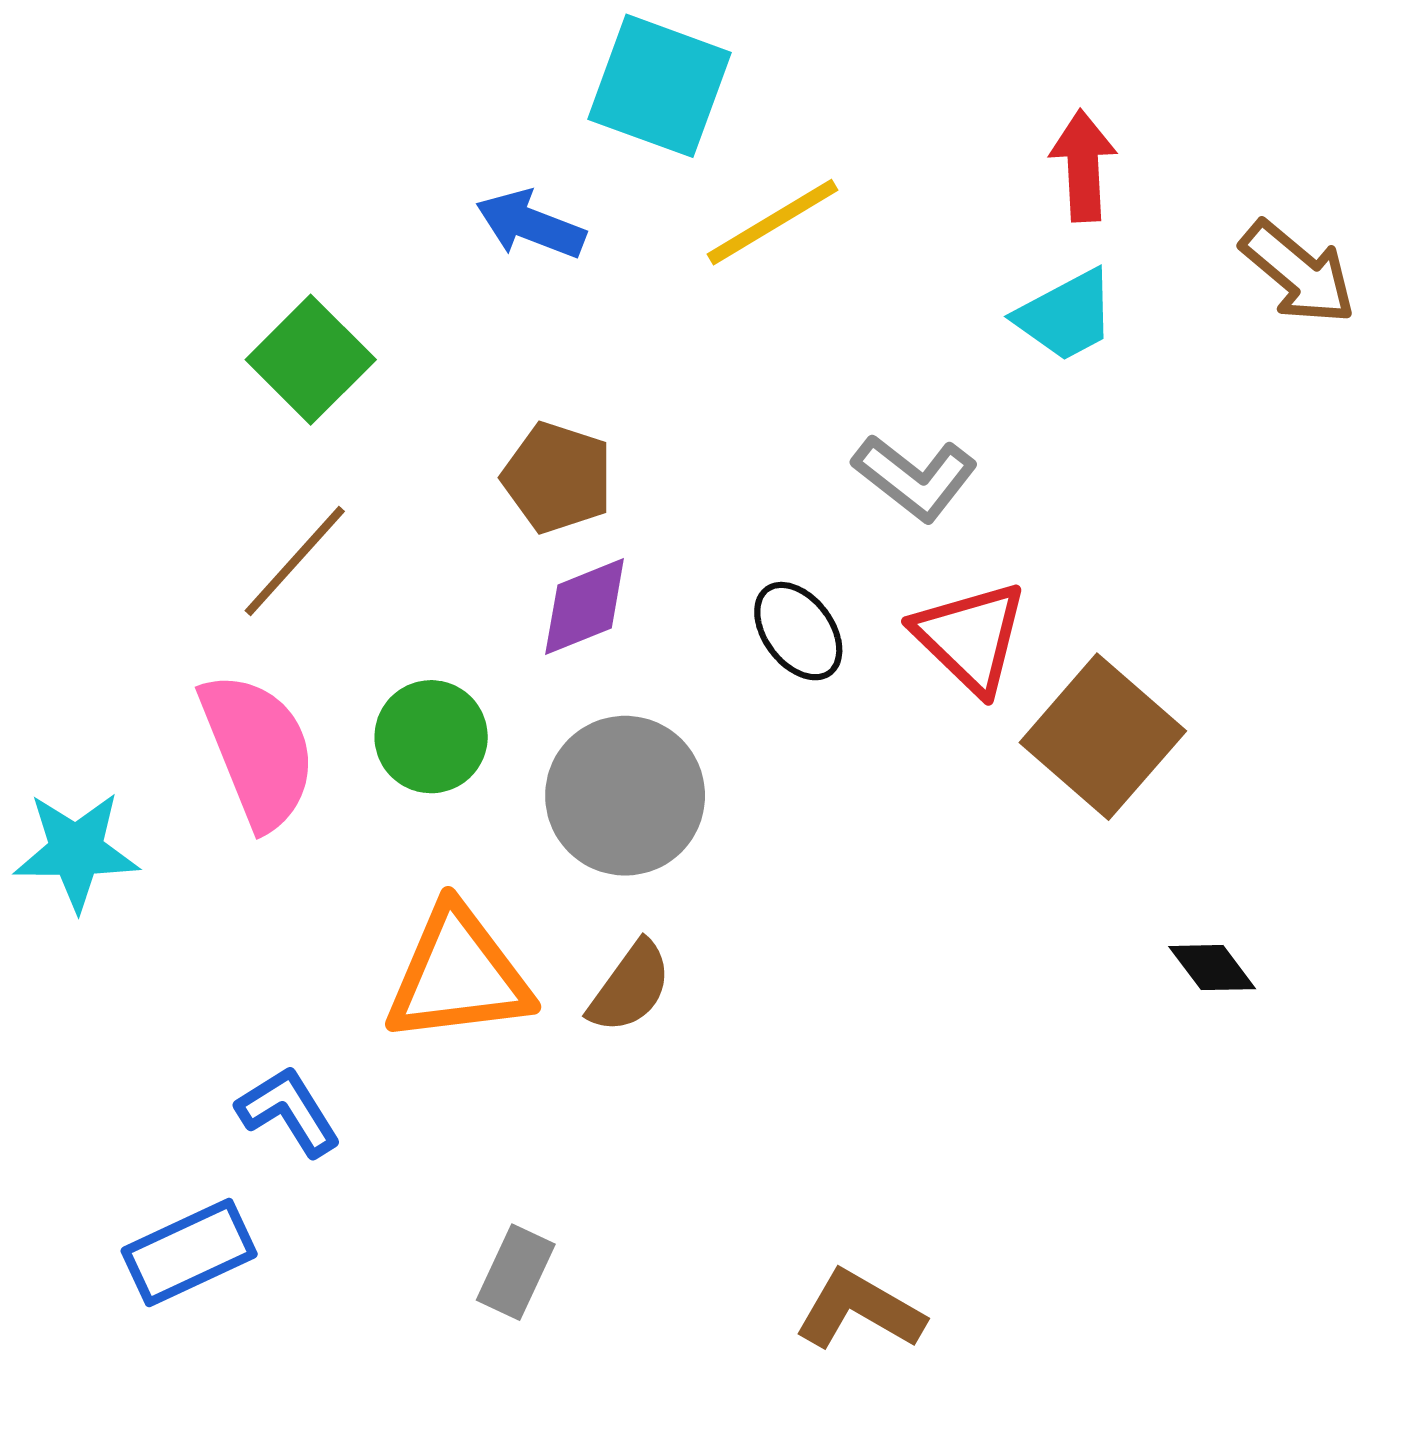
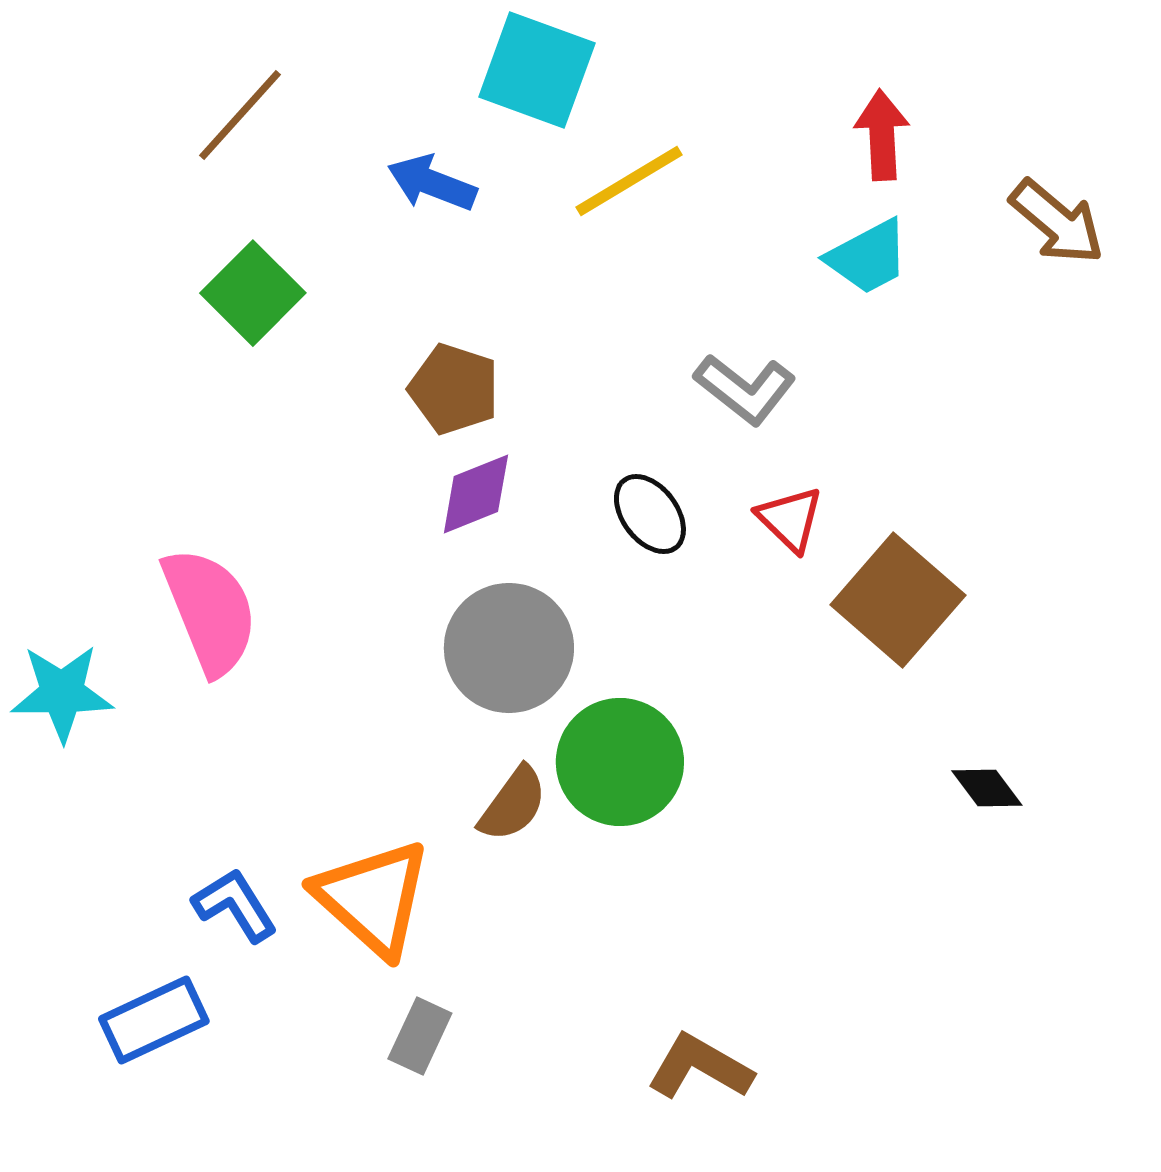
brown line: (295, 561) -> (240, 115), moved
red triangle: (970, 637) -> (790, 519), size x0.7
green circle: (431, 737) -> (620, 762), moved, size x1.4
orange triangle: (458, 975) -> (373, 898), moved, turned 49

